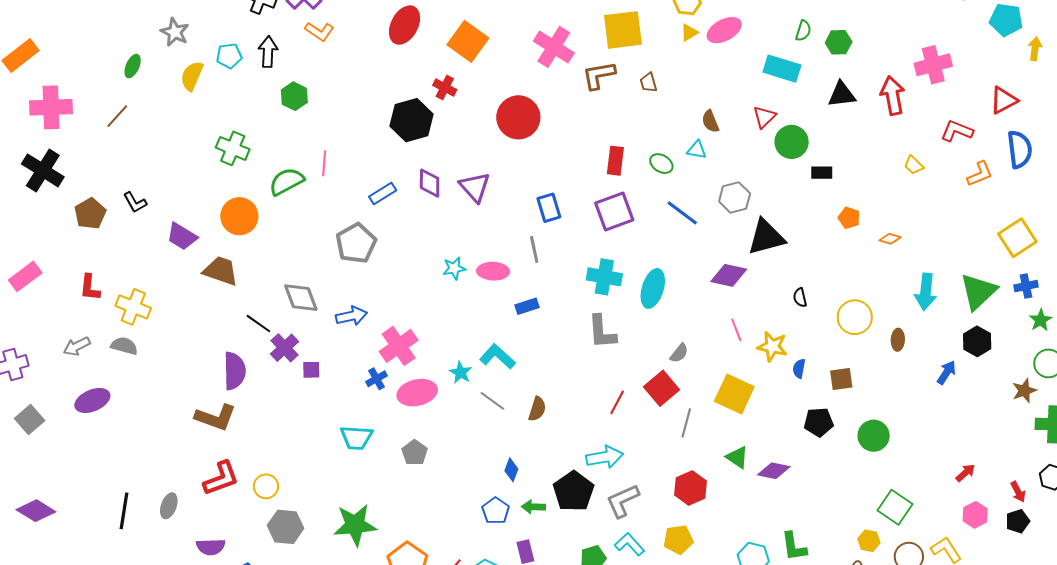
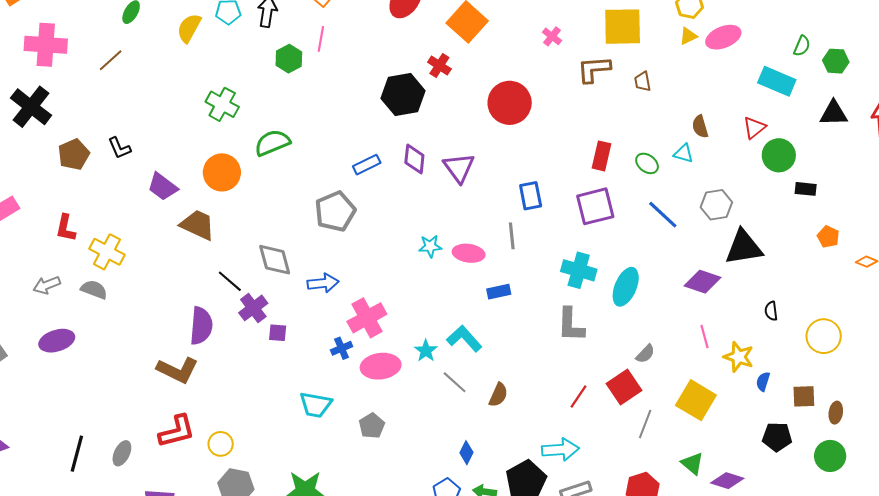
pink cross: (554, 47) -> (552, 36), size x0.5
pink line: (324, 163) -> (321, 39), moved
brown ellipse: (898, 340) -> (836, 413), moved

